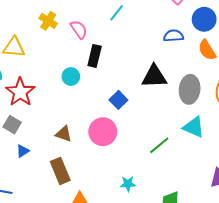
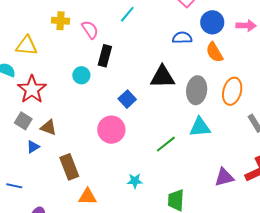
yellow cross: (48, 21) -> (61, 21), turned -30
cyan triangle: (194, 127) -> (200, 127), turned -30
brown triangle: (64, 134) -> (48, 127), moved

